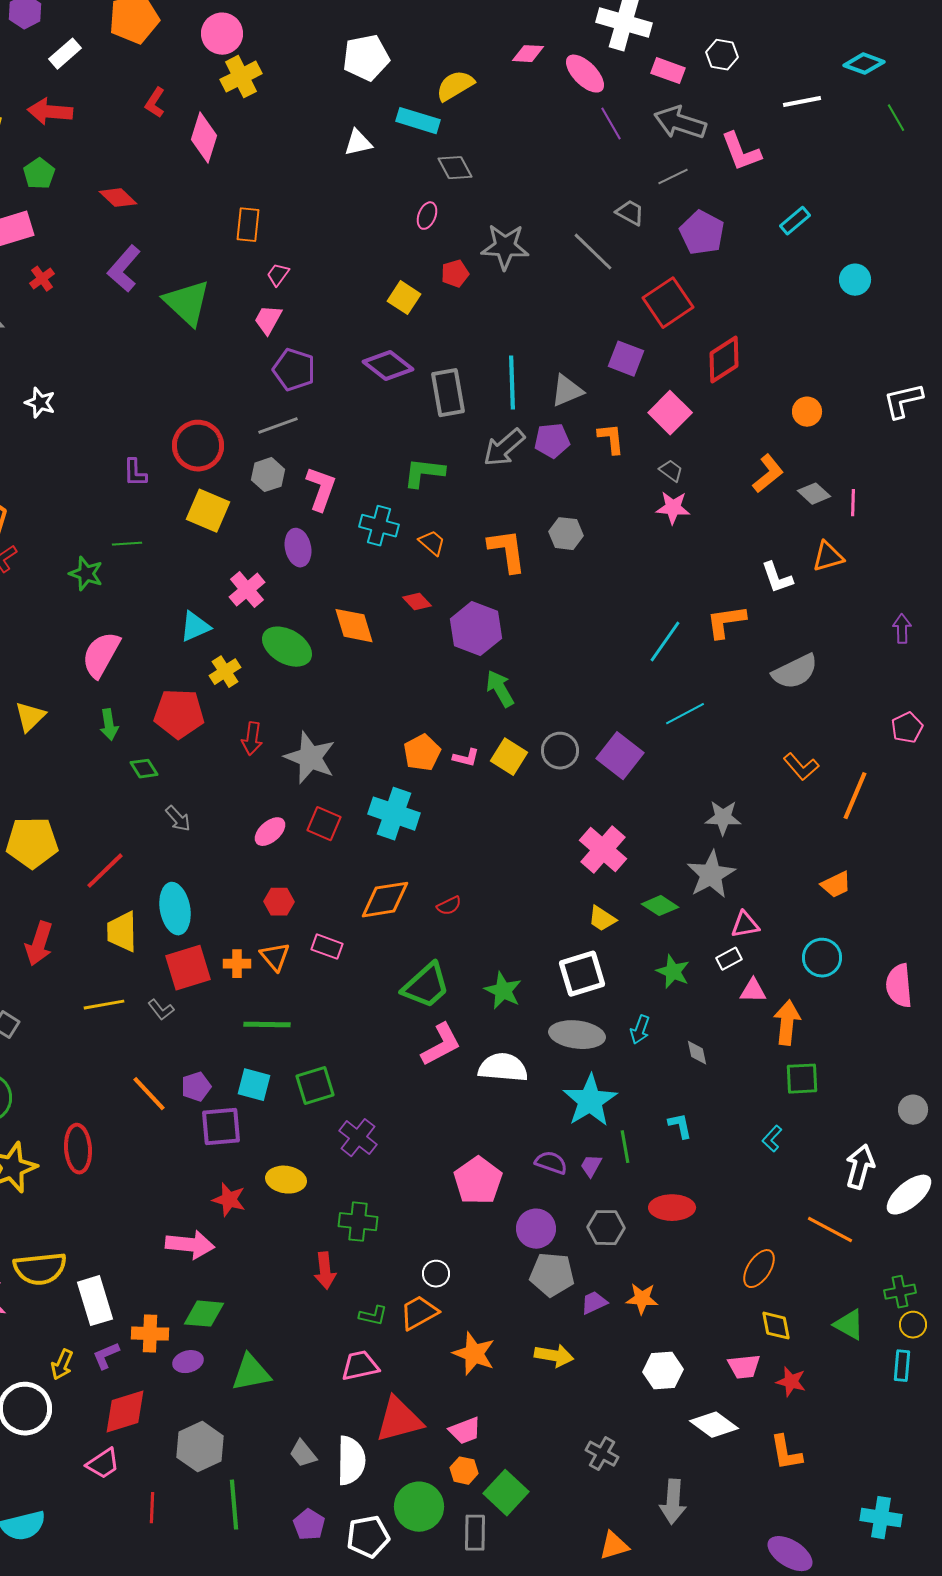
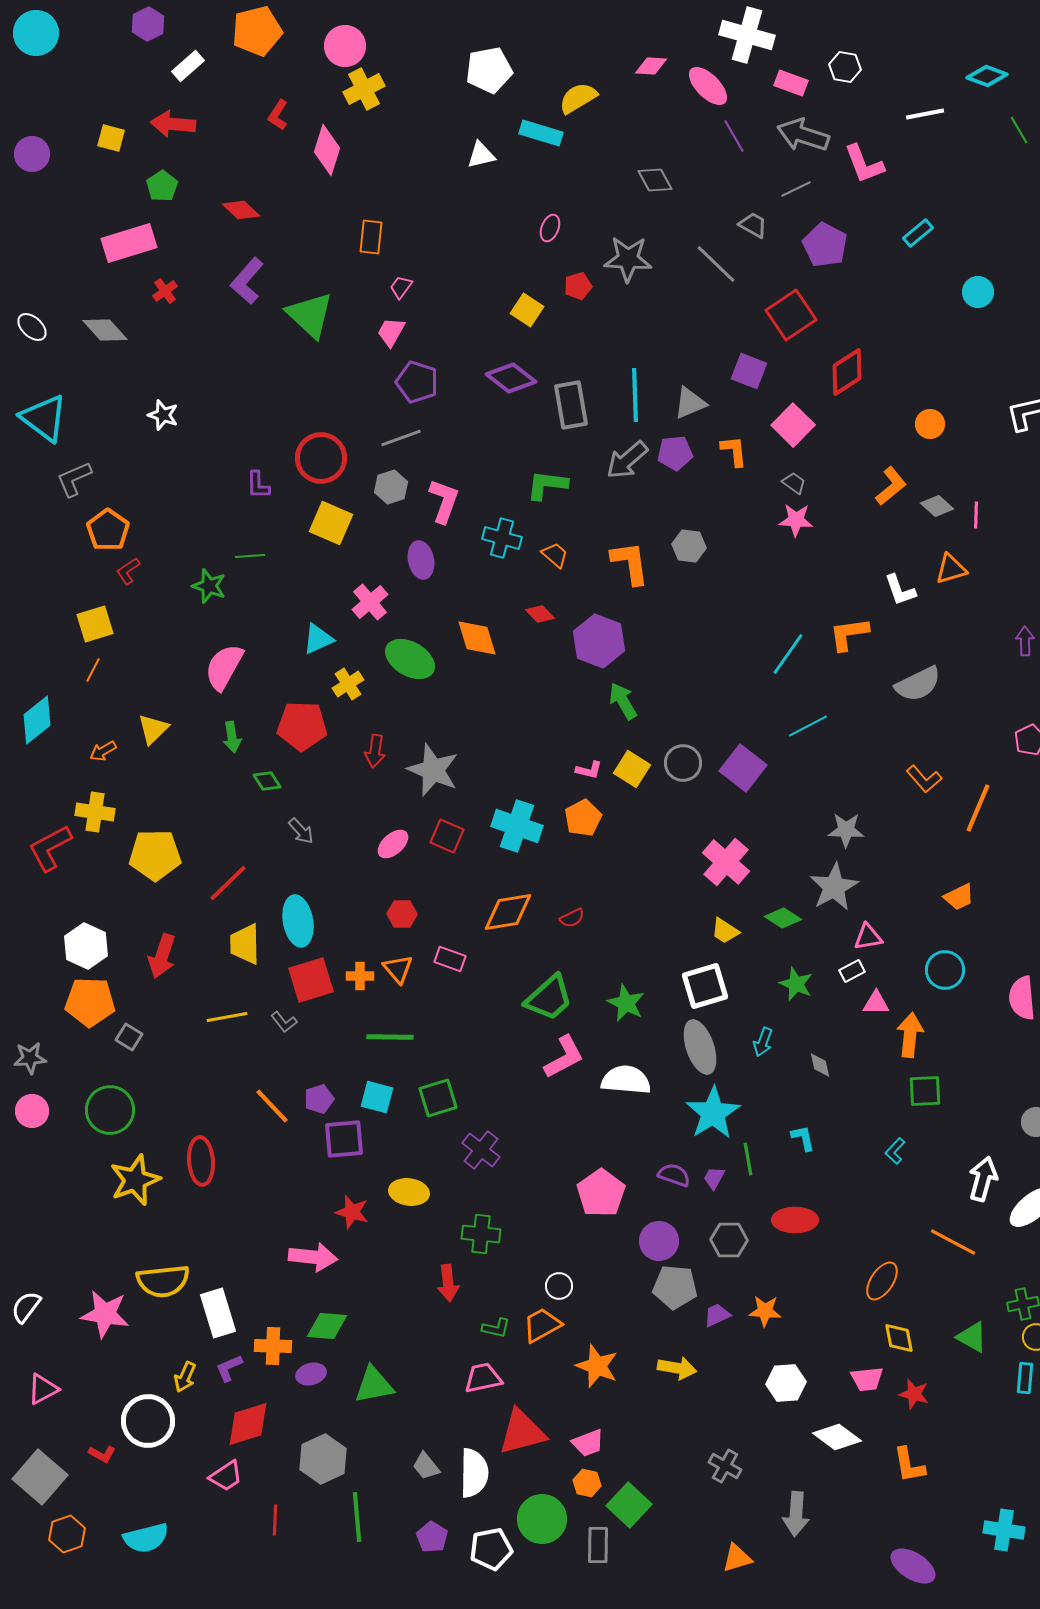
gray diamond: (455, 168) -> (655, 180), moved
orange pentagon: (422, 753) -> (583, 818), moved
gray ellipse: (577, 1035) -> (700, 1047), turned 64

